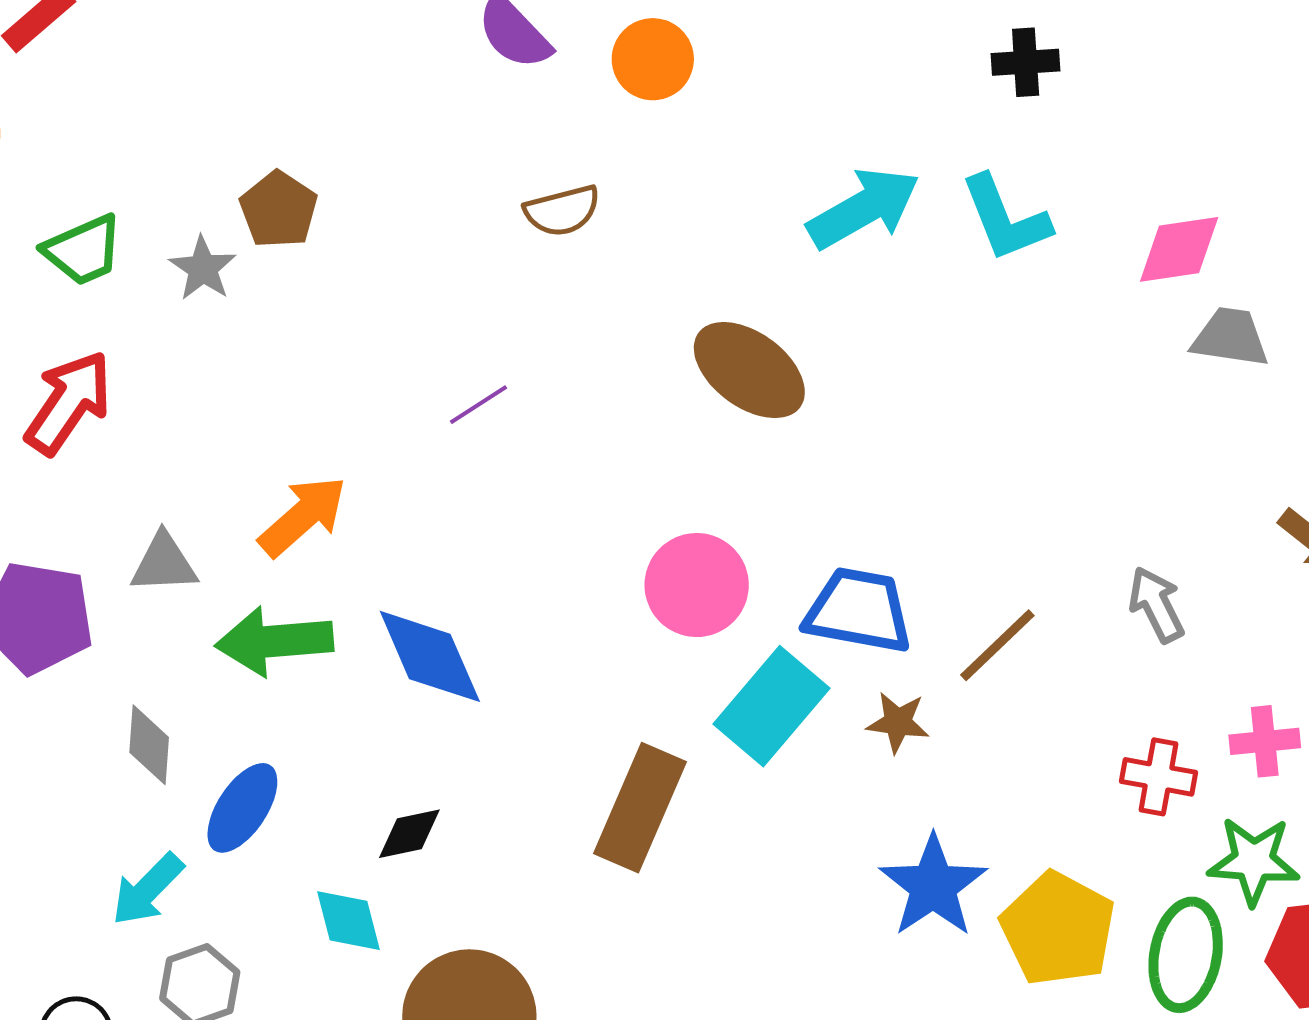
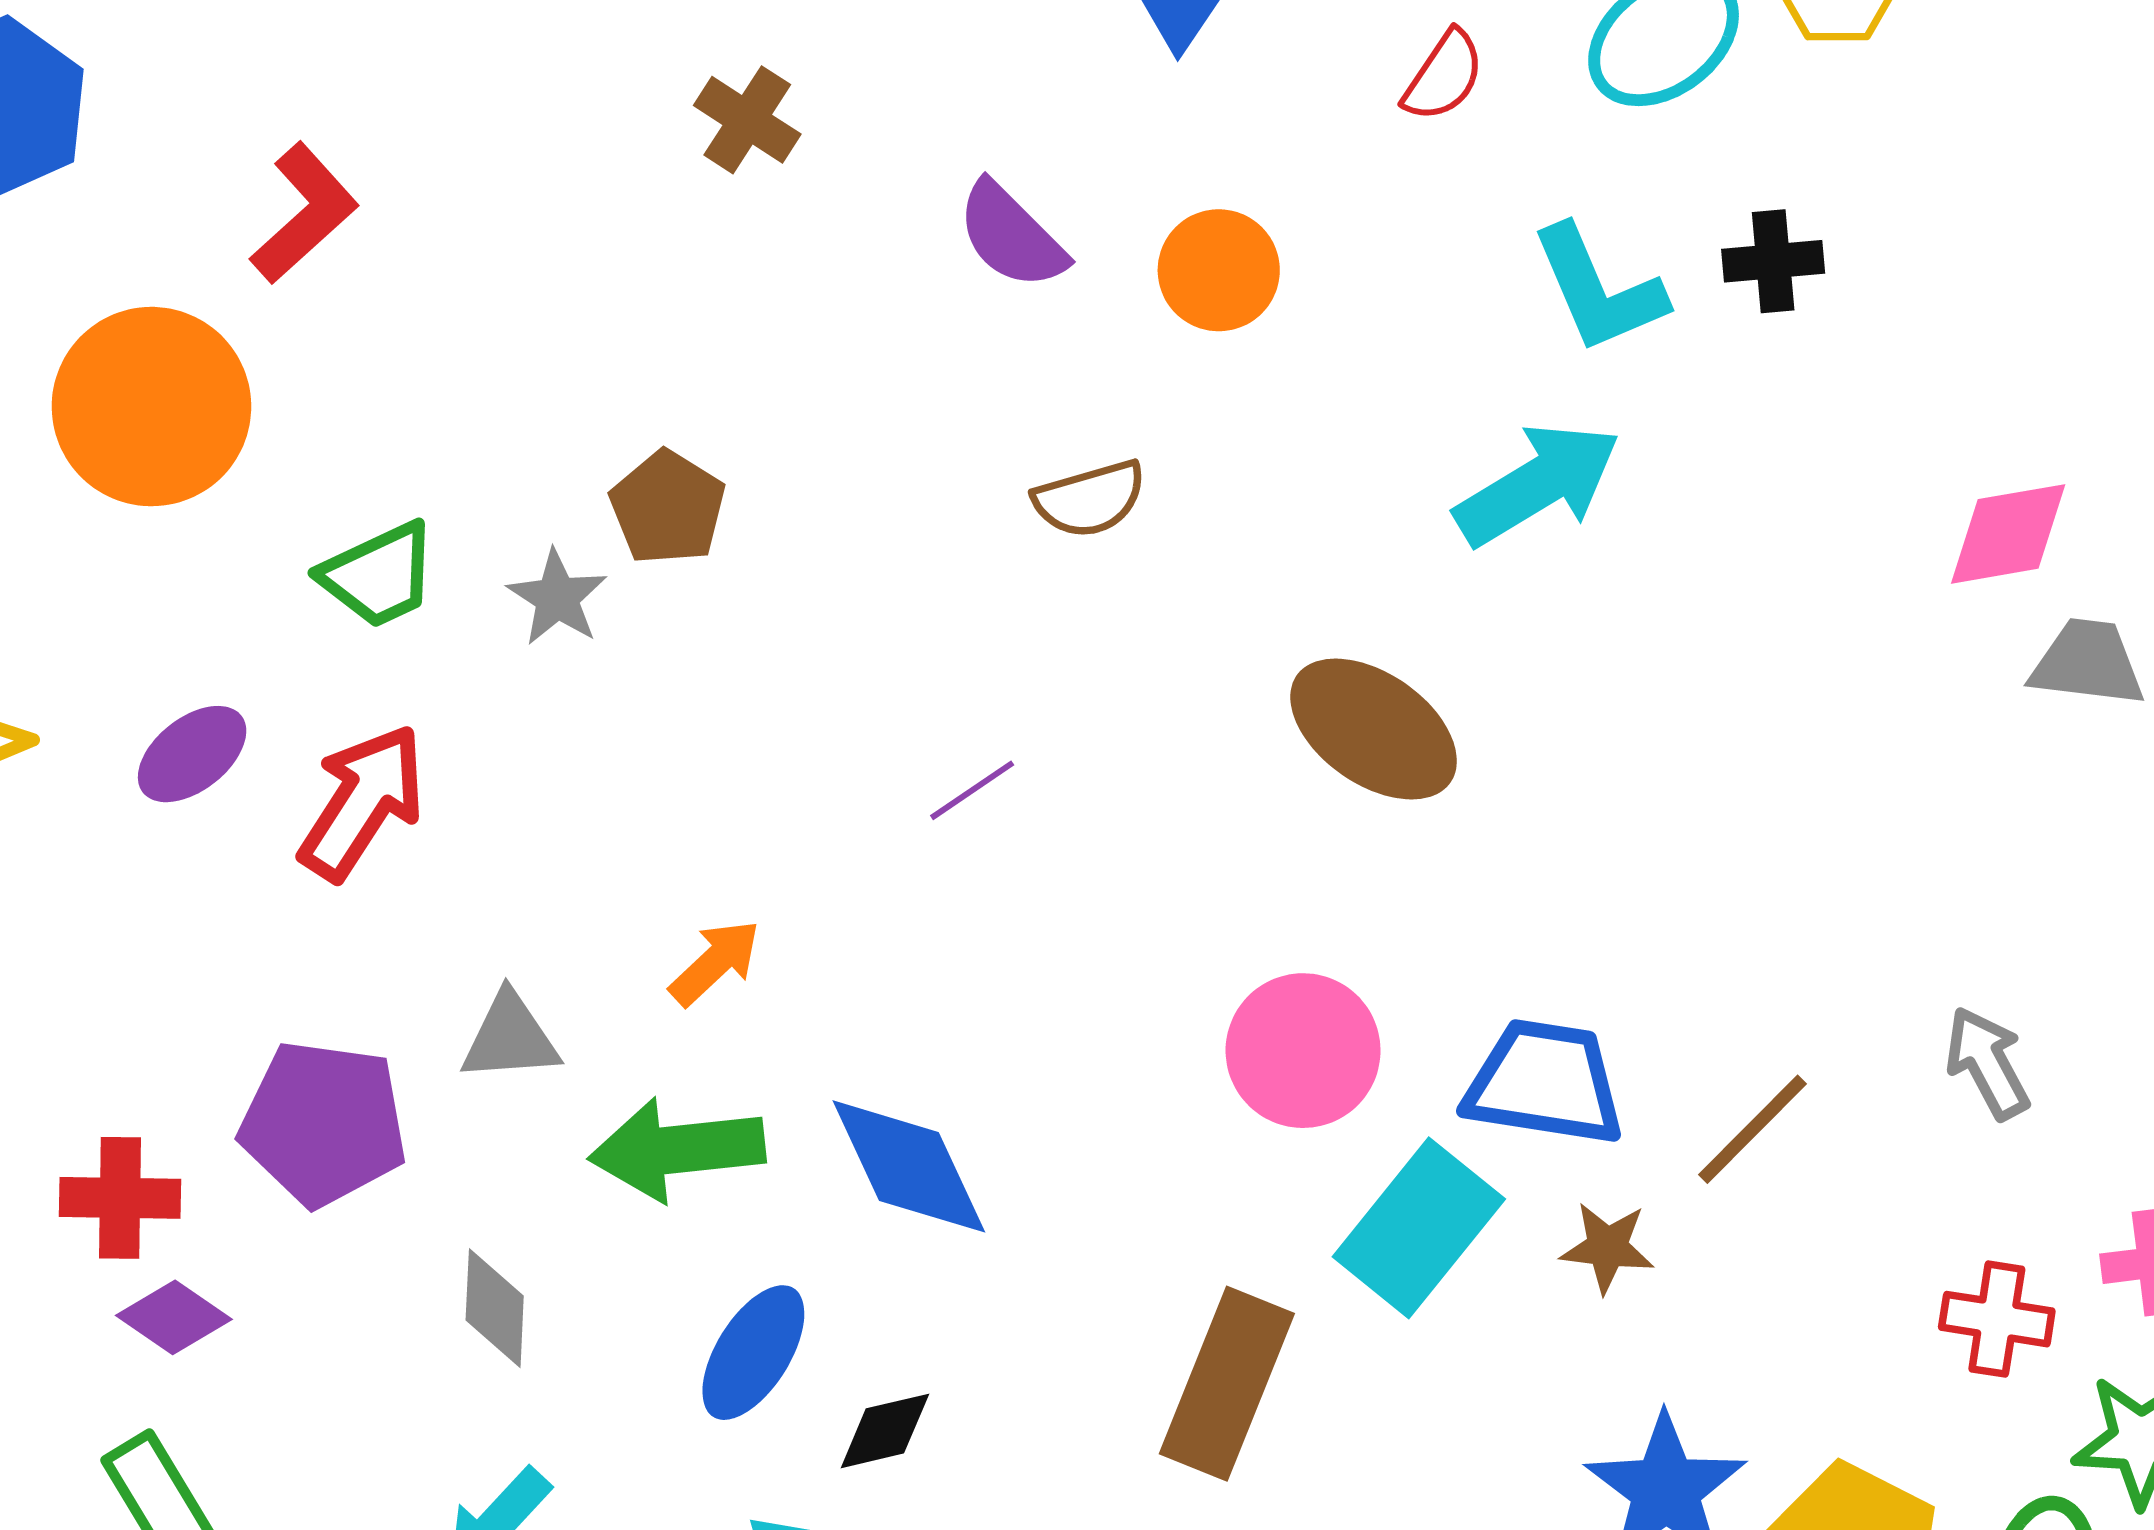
cyan L-shape: (1005, 218) -> (1598, 289), moved
orange arrow: (303, 516) -> (715, 963), size x0.7
blue ellipse: (242, 808) -> (753, 1353), moved

